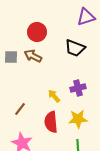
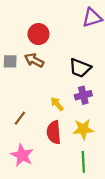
black trapezoid: (75, 48) -> (80, 68), moved

